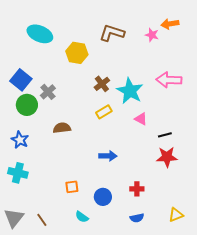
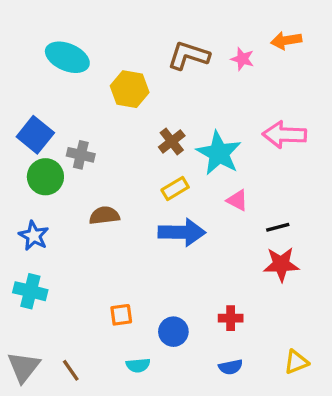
pink star: (152, 35) -> (242, 59), moved
gray cross: (48, 92) -> (81, 155), turned -35
blue arrow: (108, 156) -> (182, 232), moved, size x1.5
cyan semicircle: (82, 217) -> (138, 365), turned -40

